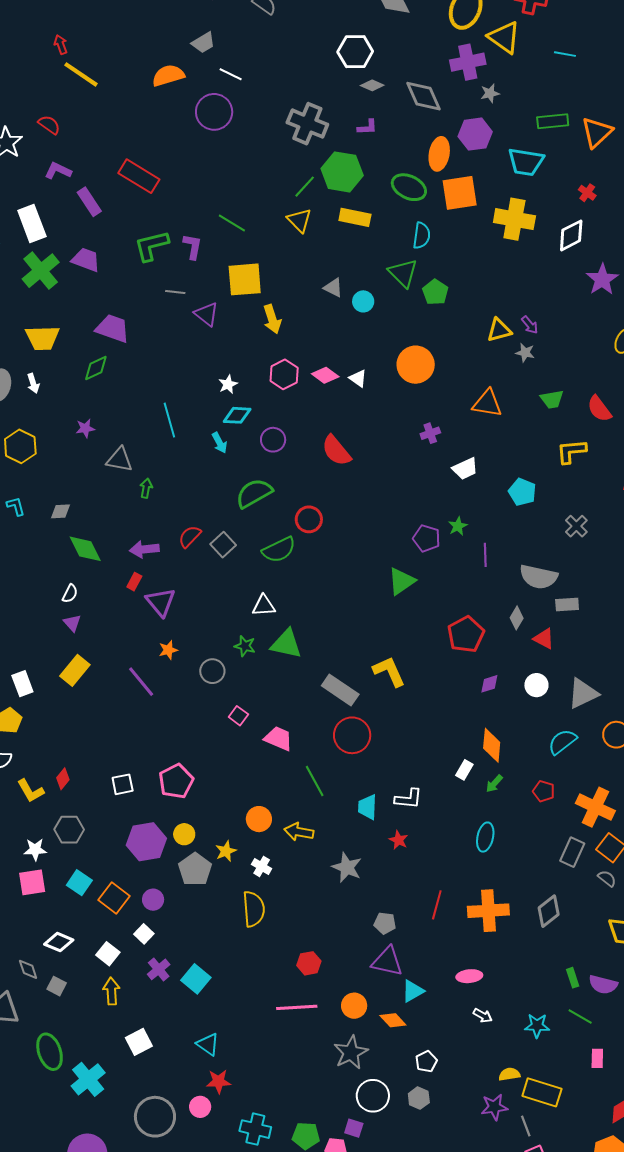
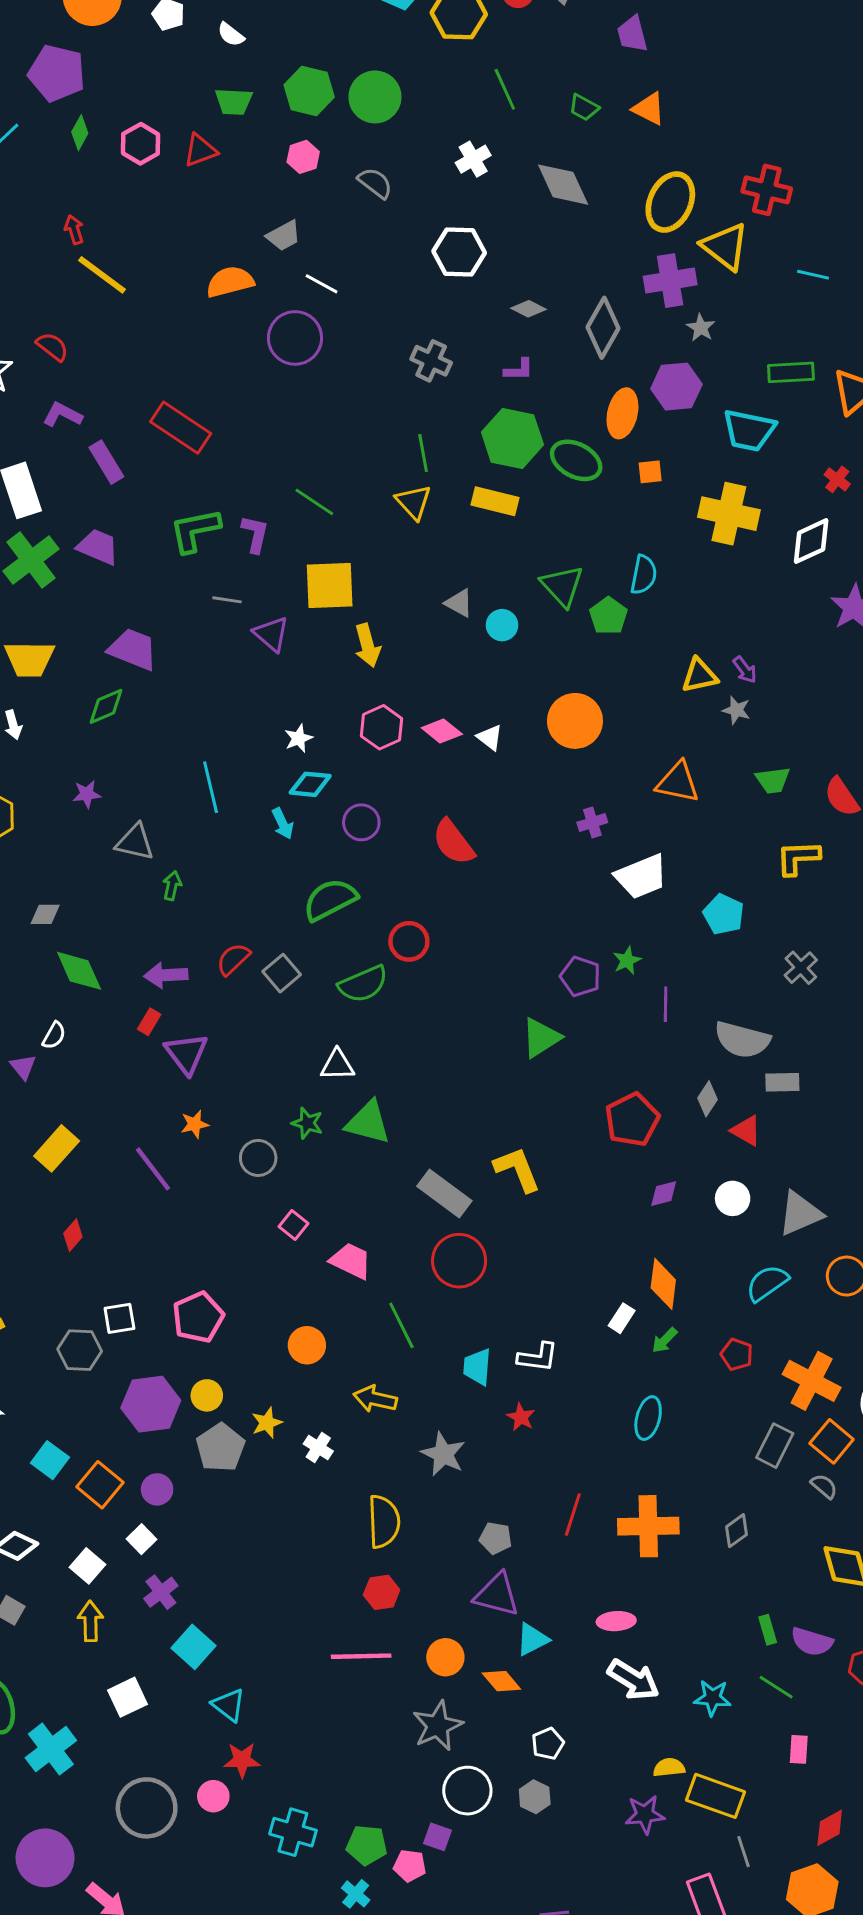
white hexagon: (355, 52) -> (459, 252), moved
gray star: (490, 93) -> (701, 328), turned -30
gray diamond: (423, 96) -> (603, 328), turned 51
gray cross: (307, 124) -> (431, 361), size x0.7
green hexagon: (342, 172) -> (512, 438), moved
green line: (305, 187) -> (423, 453), turned -55
orange square: (460, 193) -> (650, 472), size x0.5
cyan semicircle: (422, 236) -> (644, 575), moved
white trapezoid: (465, 469) -> (641, 877), size x1.4
purple triangle: (72, 623) -> (23, 1067), moved
red diamond: (63, 779) -> (73, 1235), moved
orange circle: (259, 819) -> (307, 1345), moved
gray hexagon: (69, 830) -> (80, 1350), moved
yellow semicircle: (254, 909) -> (384, 1522), moved
gray diamond: (549, 911) -> (737, 1531), size x0.7
cyan square: (196, 979) -> (194, 1647), moved
white arrow: (483, 1016) -> (633, 1680), size x1.8
gray line: (526, 1126) -> (744, 1852), moved

